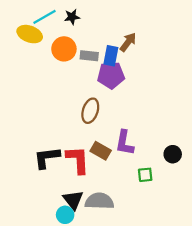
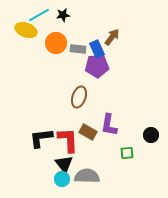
blue rectangle: (111, 56) -> (97, 49), turned -36
black triangle: (73, 200) -> (64, 164), moved
cyan circle: (65, 215) -> (62, 179), moved

